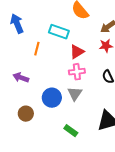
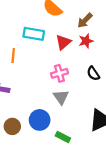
red triangle: (77, 52) -> (63, 42), moved
blue circle: (52, 98) -> (40, 120), moved

